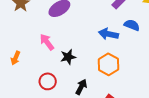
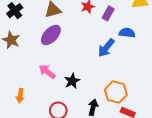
blue arrow: (108, 34) -> (106, 48), turned -48
orange hexagon: (108, 64) -> (116, 92), moved

